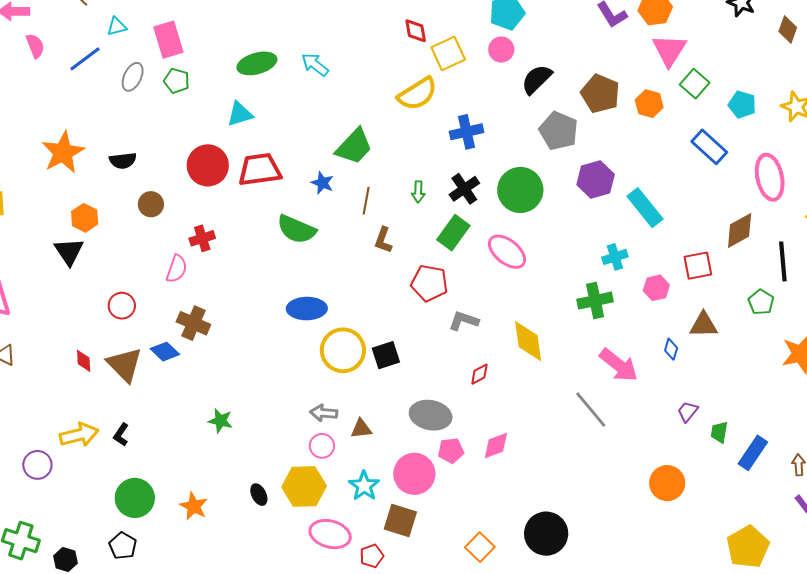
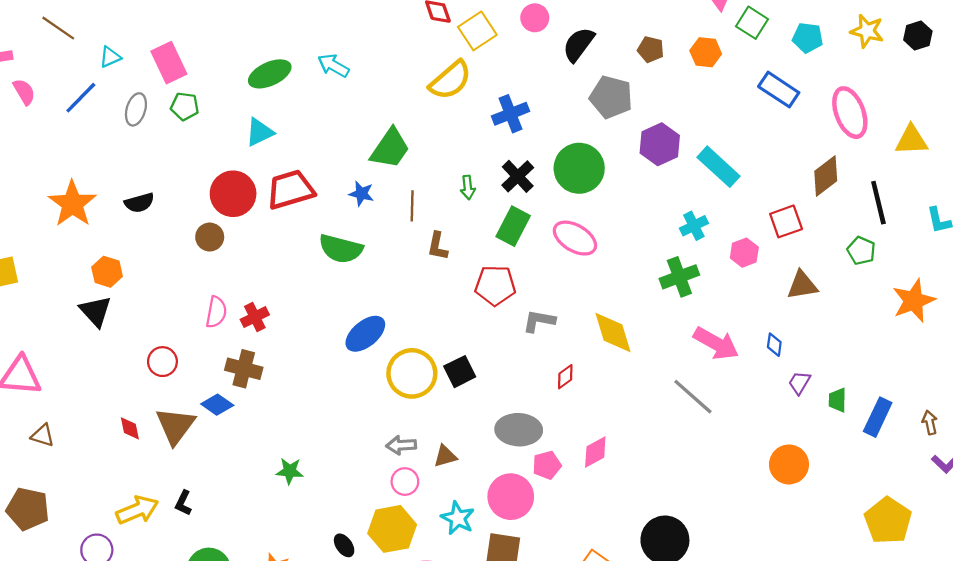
brown pentagon: (600, 94) -> (651, 49), size x0.6
brown circle: (151, 204) -> (210, 237), moved
red cross: (202, 238) -> (255, 317), moved
blue ellipse: (307, 309) -> (365, 334), turned -30
blue diamond: (671, 349) -> (774, 345), moved
brown triangle: (125, 365) -> (175, 426), turned 30

